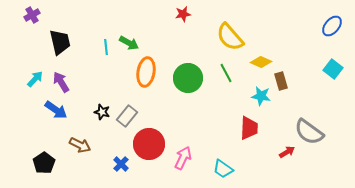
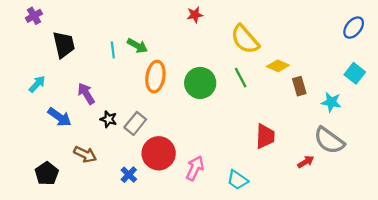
purple arrow: (61, 82) -> (86, 94), moved
cyan star: (261, 96) -> (331, 102), moved

